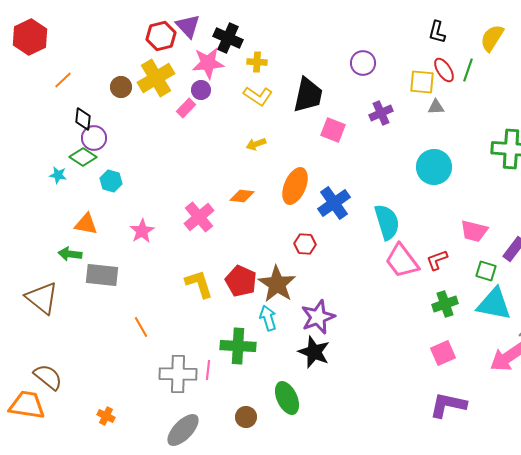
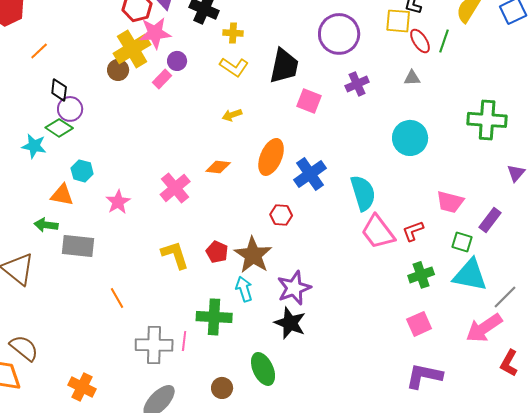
pink star: (208, 63) -> (155, 33), moved
purple circle: (363, 63) -> (339, 34), size x1.6
yellow square: (422, 82) -> (398, 21), moved
brown circle: (121, 87) -> (118, 70), moved
cyan star: (58, 175) -> (34, 146), size x1.4
cyan hexagon: (111, 181) -> (82, 171), moved
red pentagon: (241, 281) -> (217, 252), size x0.7
orange cross: (106, 416) -> (82, 387), size x1.5

